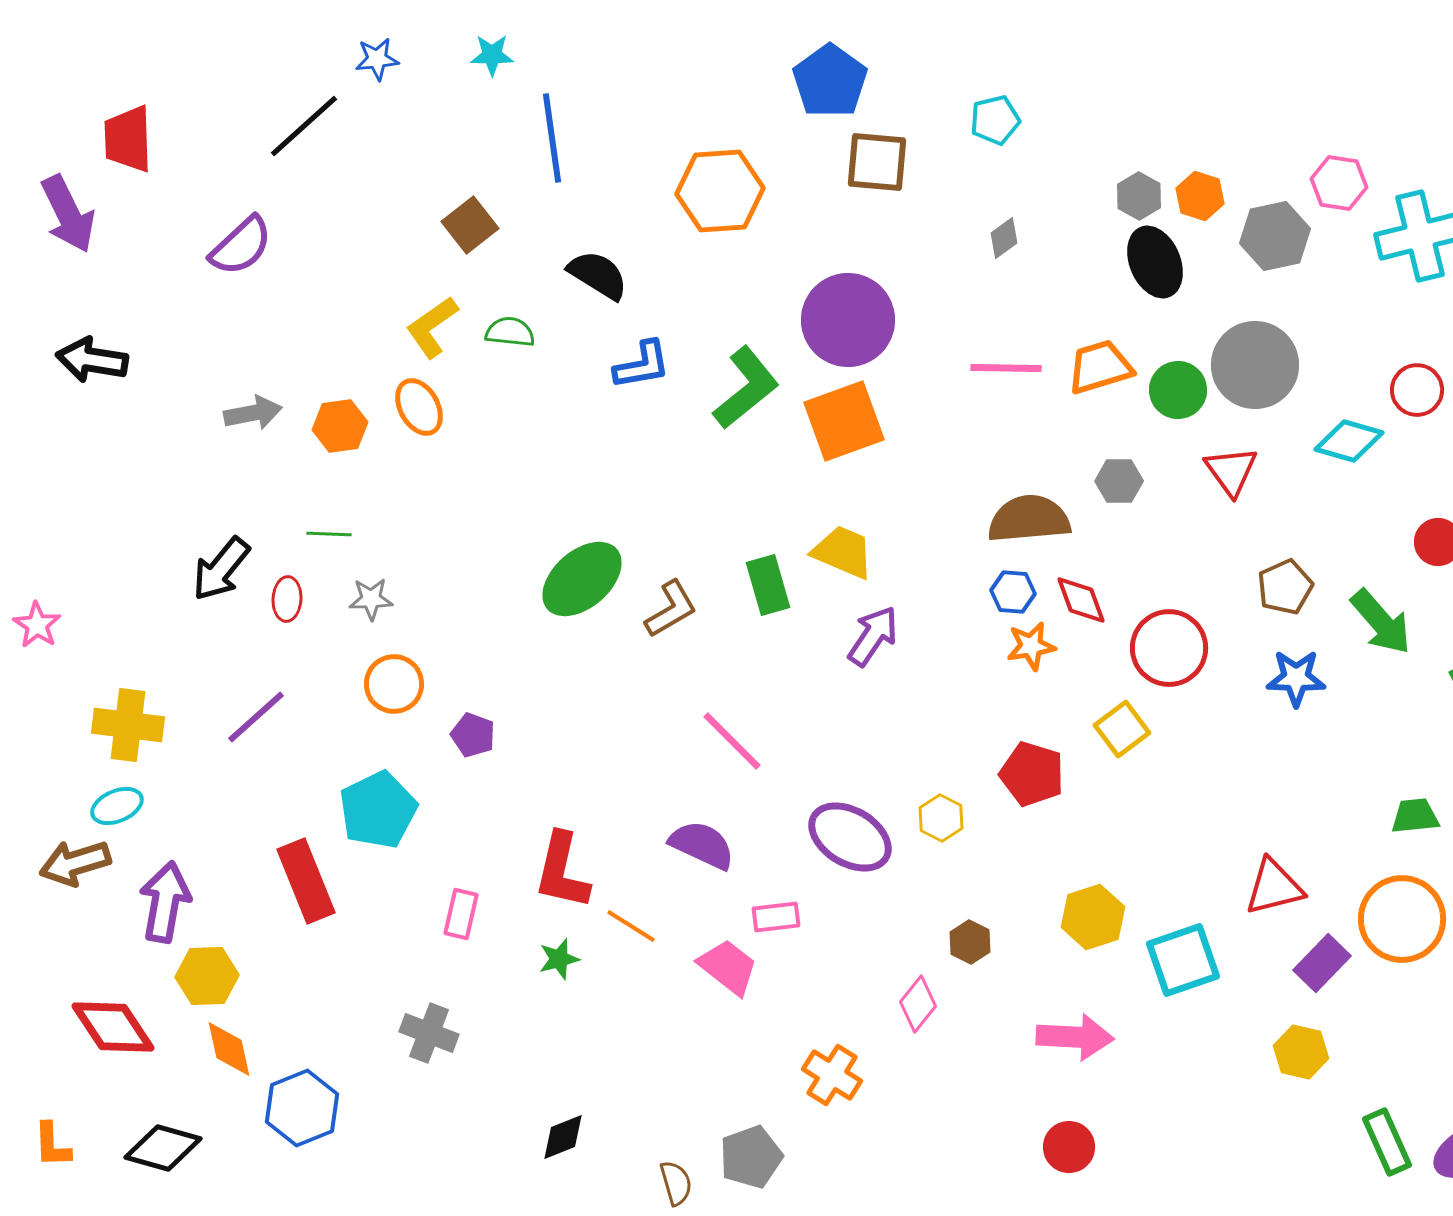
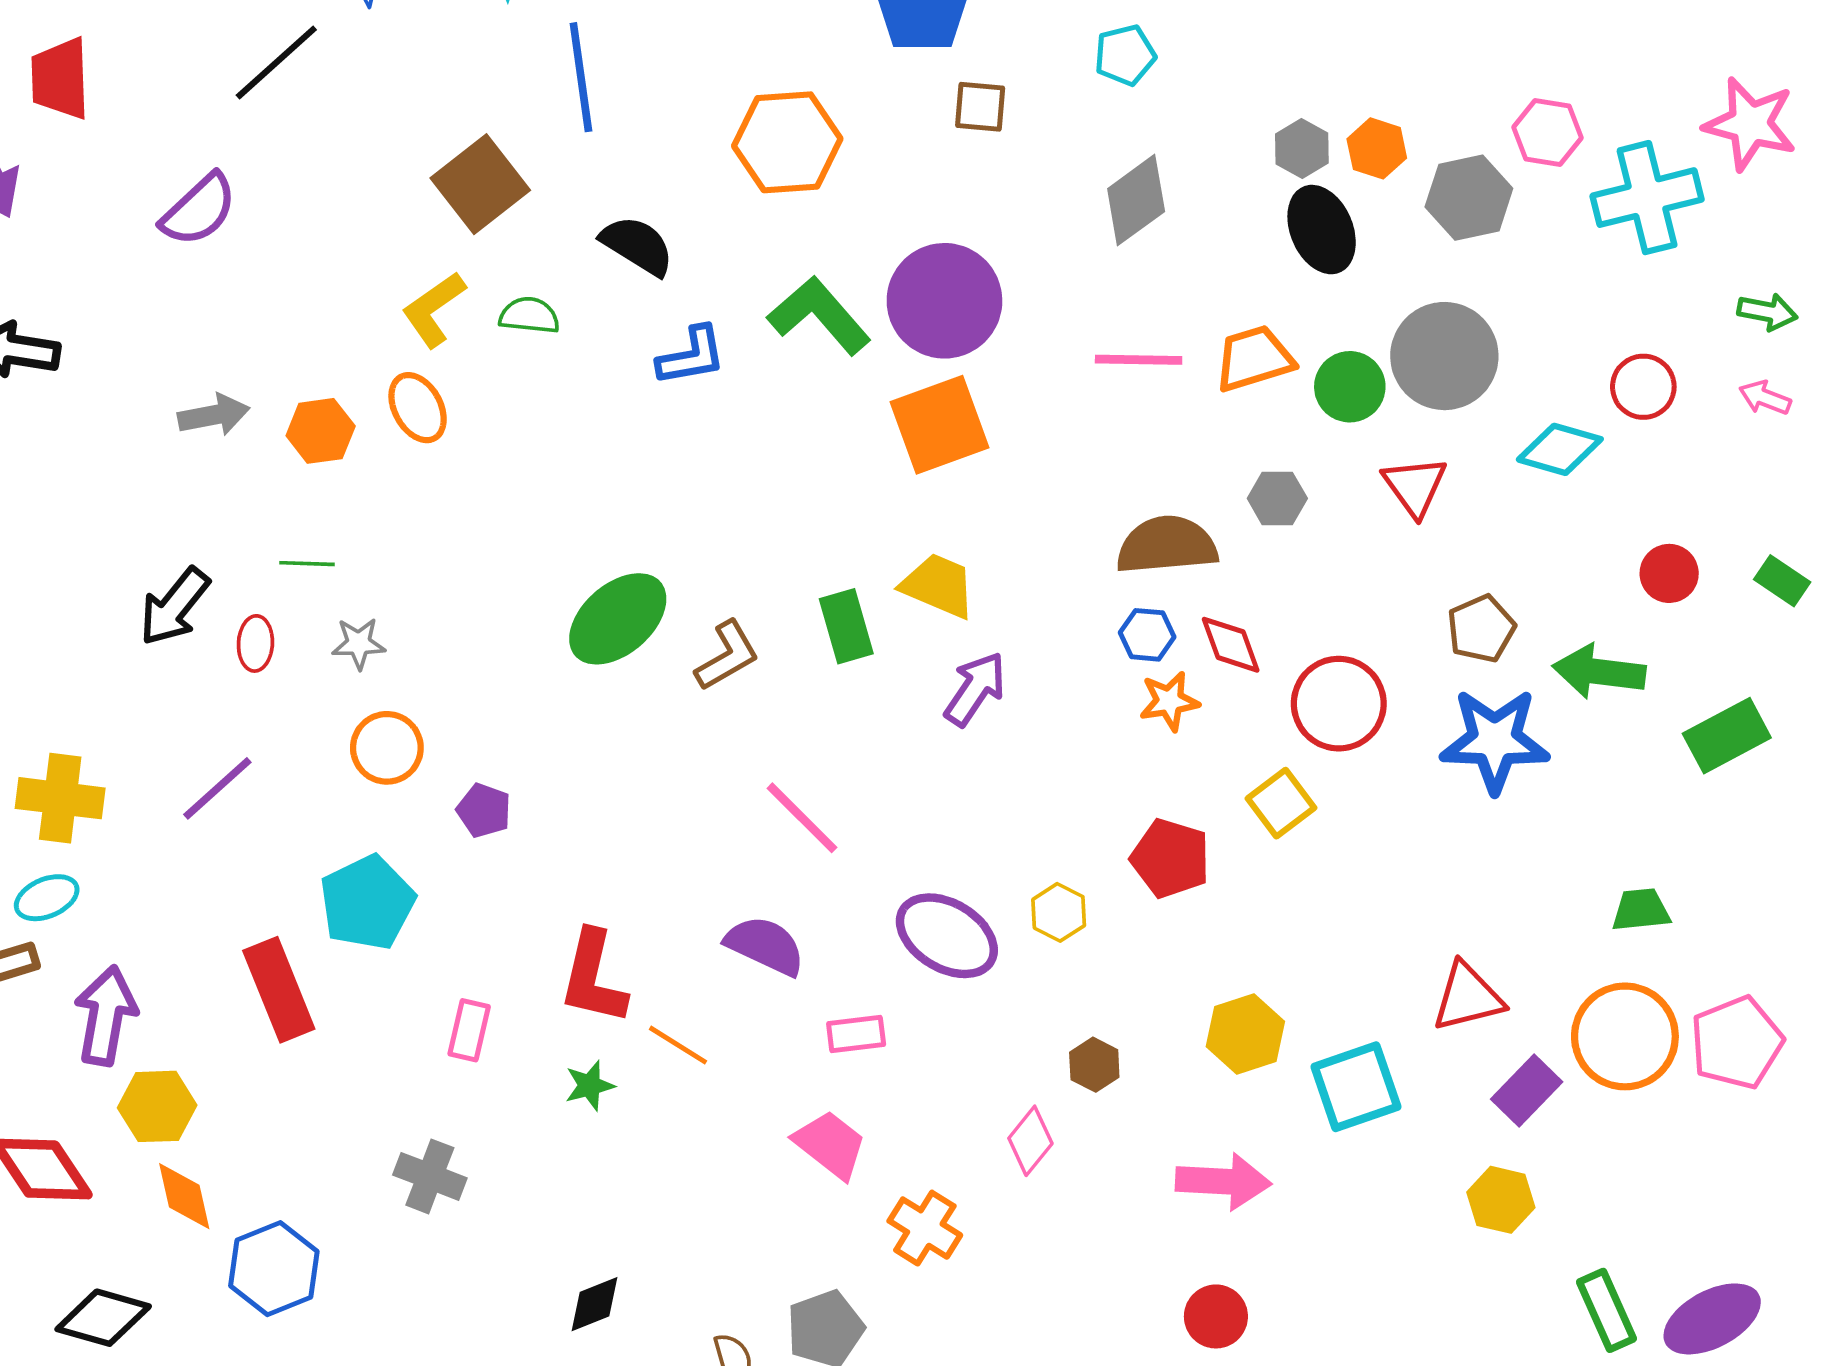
brown square: (877, 162) -> (980, 107), size x0.7
brown square: (470, 225) -> (480, 184), size x1.4
gray diamond: (1004, 238) -> (1136, 200), size x1.8
green L-shape: (746, 388) -> (819, 315), moved, turned -92
green arrow: (1381, 622) -> (1599, 672), turned 138
blue star: (1296, 678) -> (1495, 740), size x1.5
pink trapezoid: (728, 967) -> (830, 1145), moved

